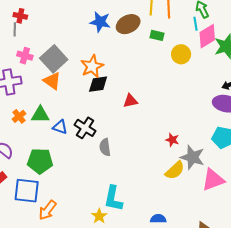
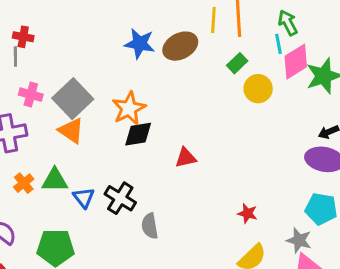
green rectangle: (157, 35) -> (237, 63), moved, turned -56
blue triangle: (60, 127) -> (84, 198), turned 35
gray star: (192, 157) -> (299, 240), moved, size x0.7

